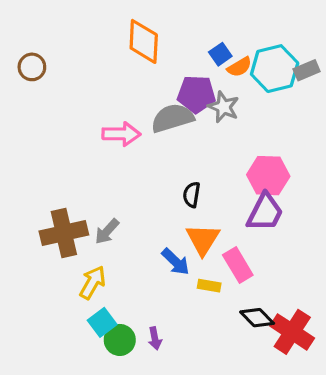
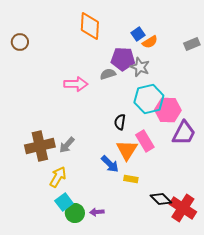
cyan hexagon: (275, 69) -> (149, 99), moved
gray semicircle: (172, 118) -> (108, 74), size x0.6
purple trapezoid: (265, 212) -> (184, 133), moved
pink rectangle: (238, 265) -> (145, 141), moved
purple arrow: (155, 338) -> (97, 212), turned 96

